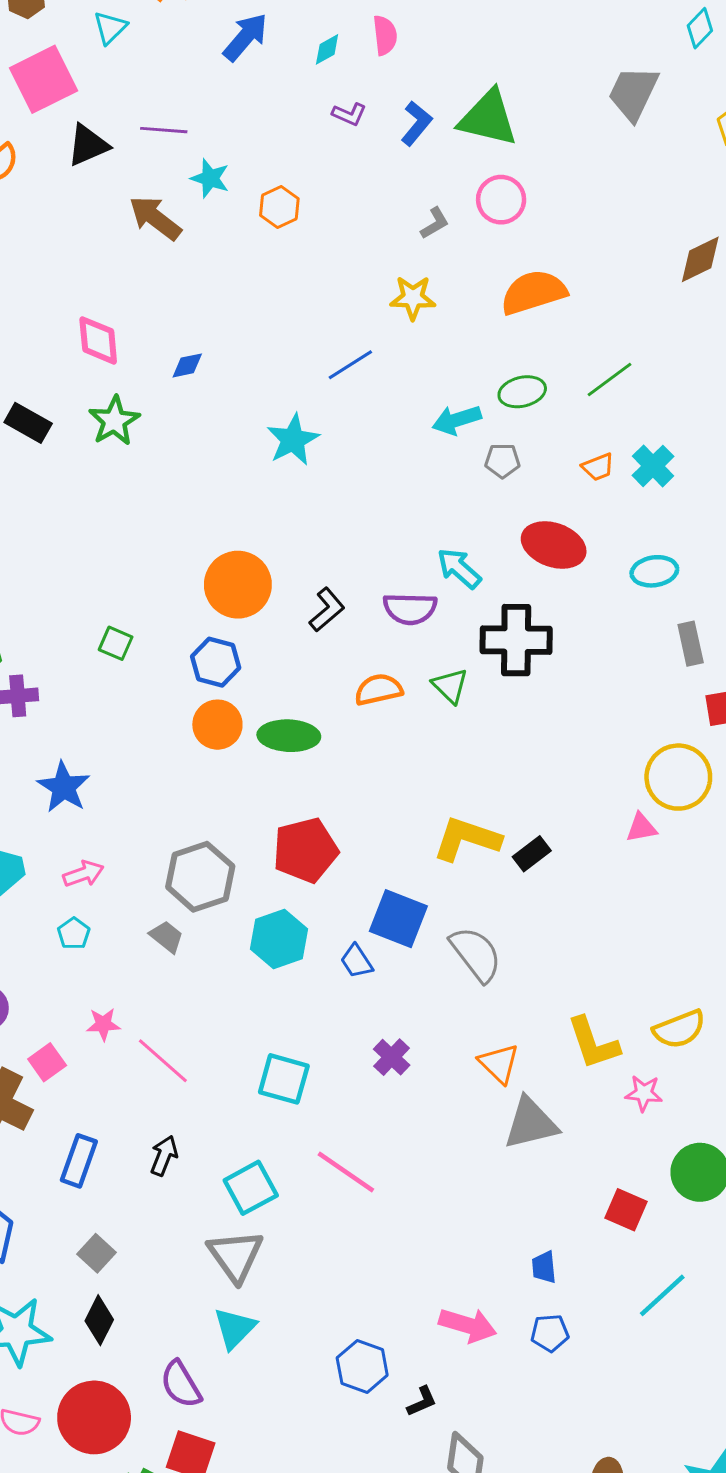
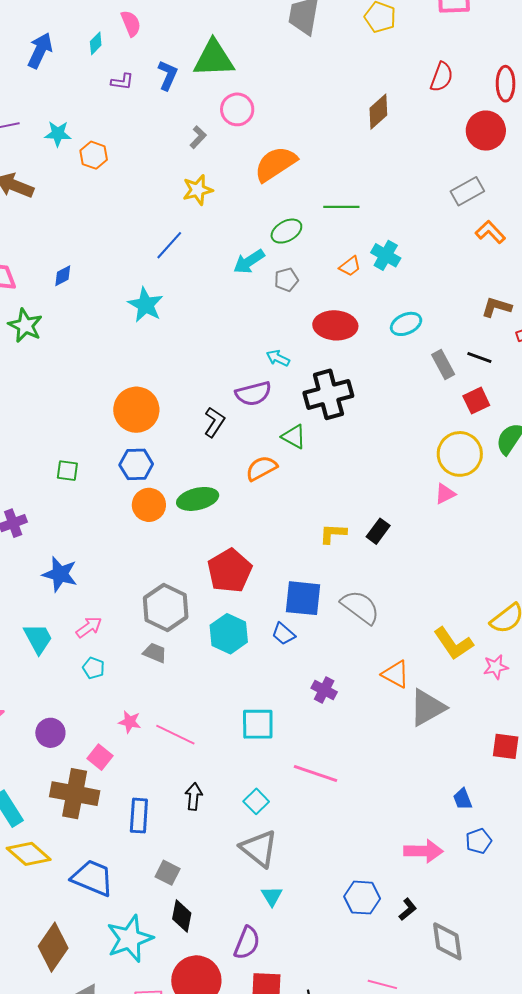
cyan star: (210, 178) -> (58, 134), moved
green line: (610, 379) -> (341, 207), turned 52
cyan arrow: (459, 568) -> (278, 358), size x0.7
black L-shape: (327, 610) -> (214, 422), moved
orange semicircle: (379, 690) -> (261, 468), moved
yellow L-shape: (467, 839) -> (333, 534), size x0.6
pink star: (103, 1024) -> (130, 722), turned 30
cyan square: (251, 1188) -> (256, 801), size x0.7
cyan triangle: (235, 1328) -> (272, 896), size x0.7
purple semicircle: (181, 1384) -> (247, 943), turned -112

